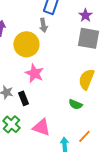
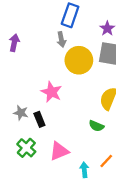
yellow circle: (26, 44) -> (79, 60), moved
pink triangle: (41, 127) -> (59, 151), turned -42

